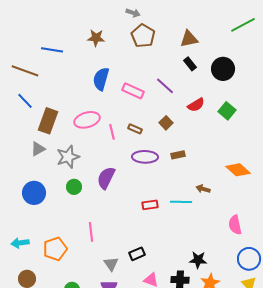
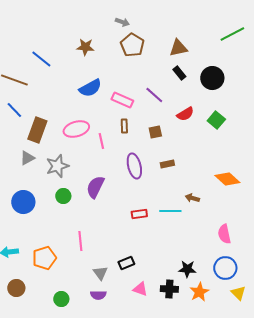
blue line: (52, 50) -> (41, 59), turned 30
blue semicircle: (101, 79) -> (90, 88), turned -135
brown square: (166, 123) -> (155, 132), turned 32
brown rectangle: (135, 129) -> (124, 126), moved, turned 64
purple ellipse: (145, 157) -> (134, 166), turned 75
blue circle: (249, 259) -> (225, 268), moved

